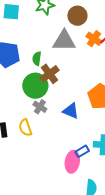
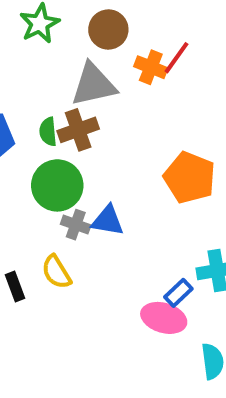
brown cross: (49, 74) -> (78, 130), moved, turned 30
blue triangle: (71, 111) -> (108, 221), moved
pink ellipse: (72, 162) -> (164, 318), turned -70

